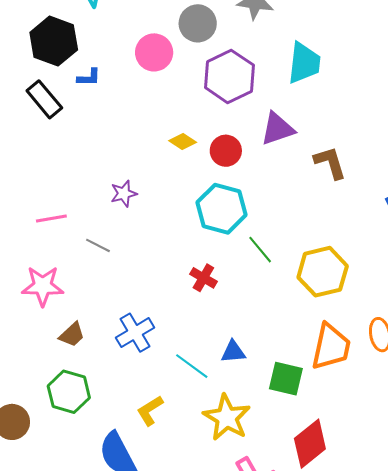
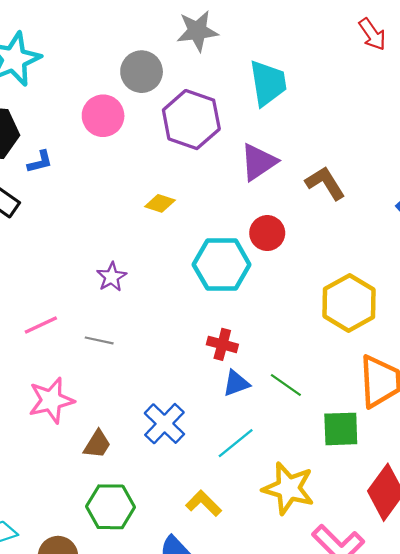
red circle: (226, 151) -> (267, 233), moved
green line: (260, 250) -> (286, 385), moved
blue triangle: (233, 352) -> (236, 383), moved
cyan line: (192, 366) -> (236, 443), turned -60
yellow L-shape: (150, 411) -> (204, 503), turned 92

